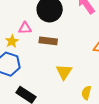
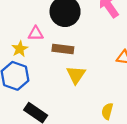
yellow triangle: (64, 72) -> (76, 75), moved

